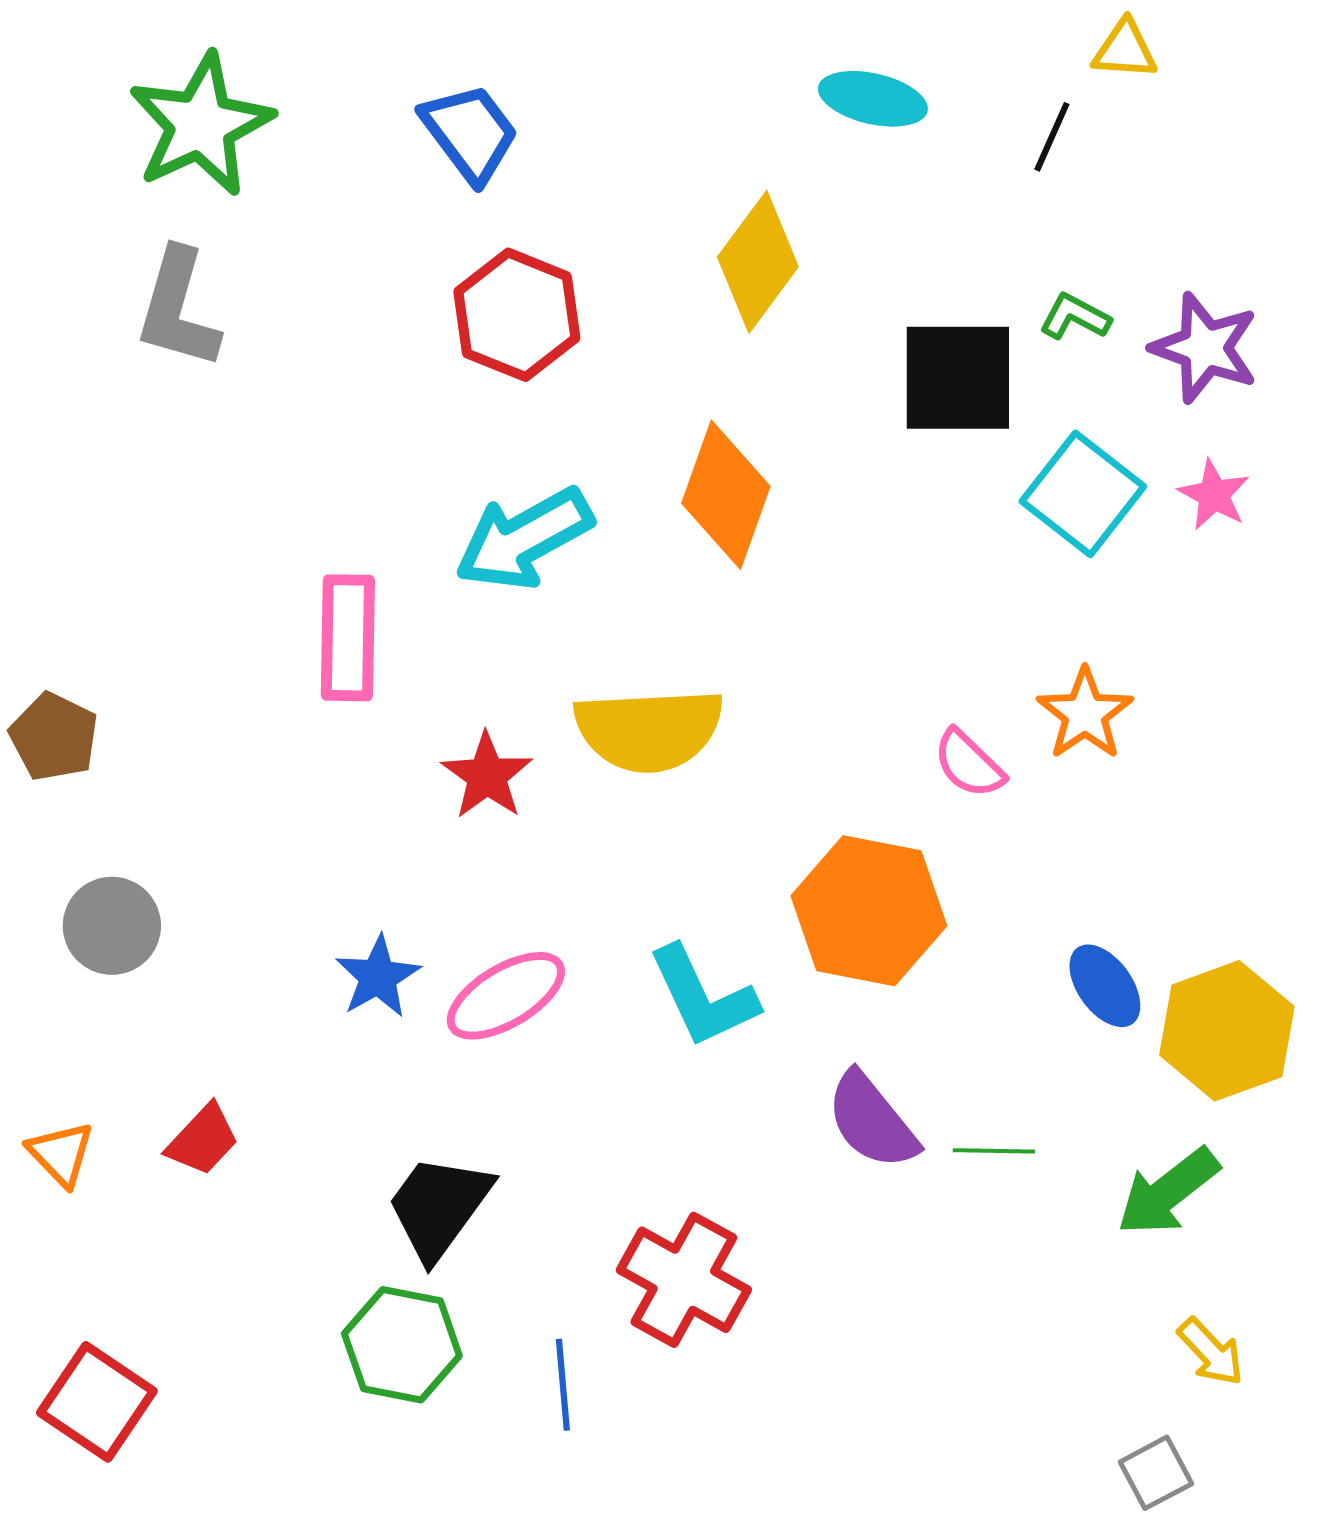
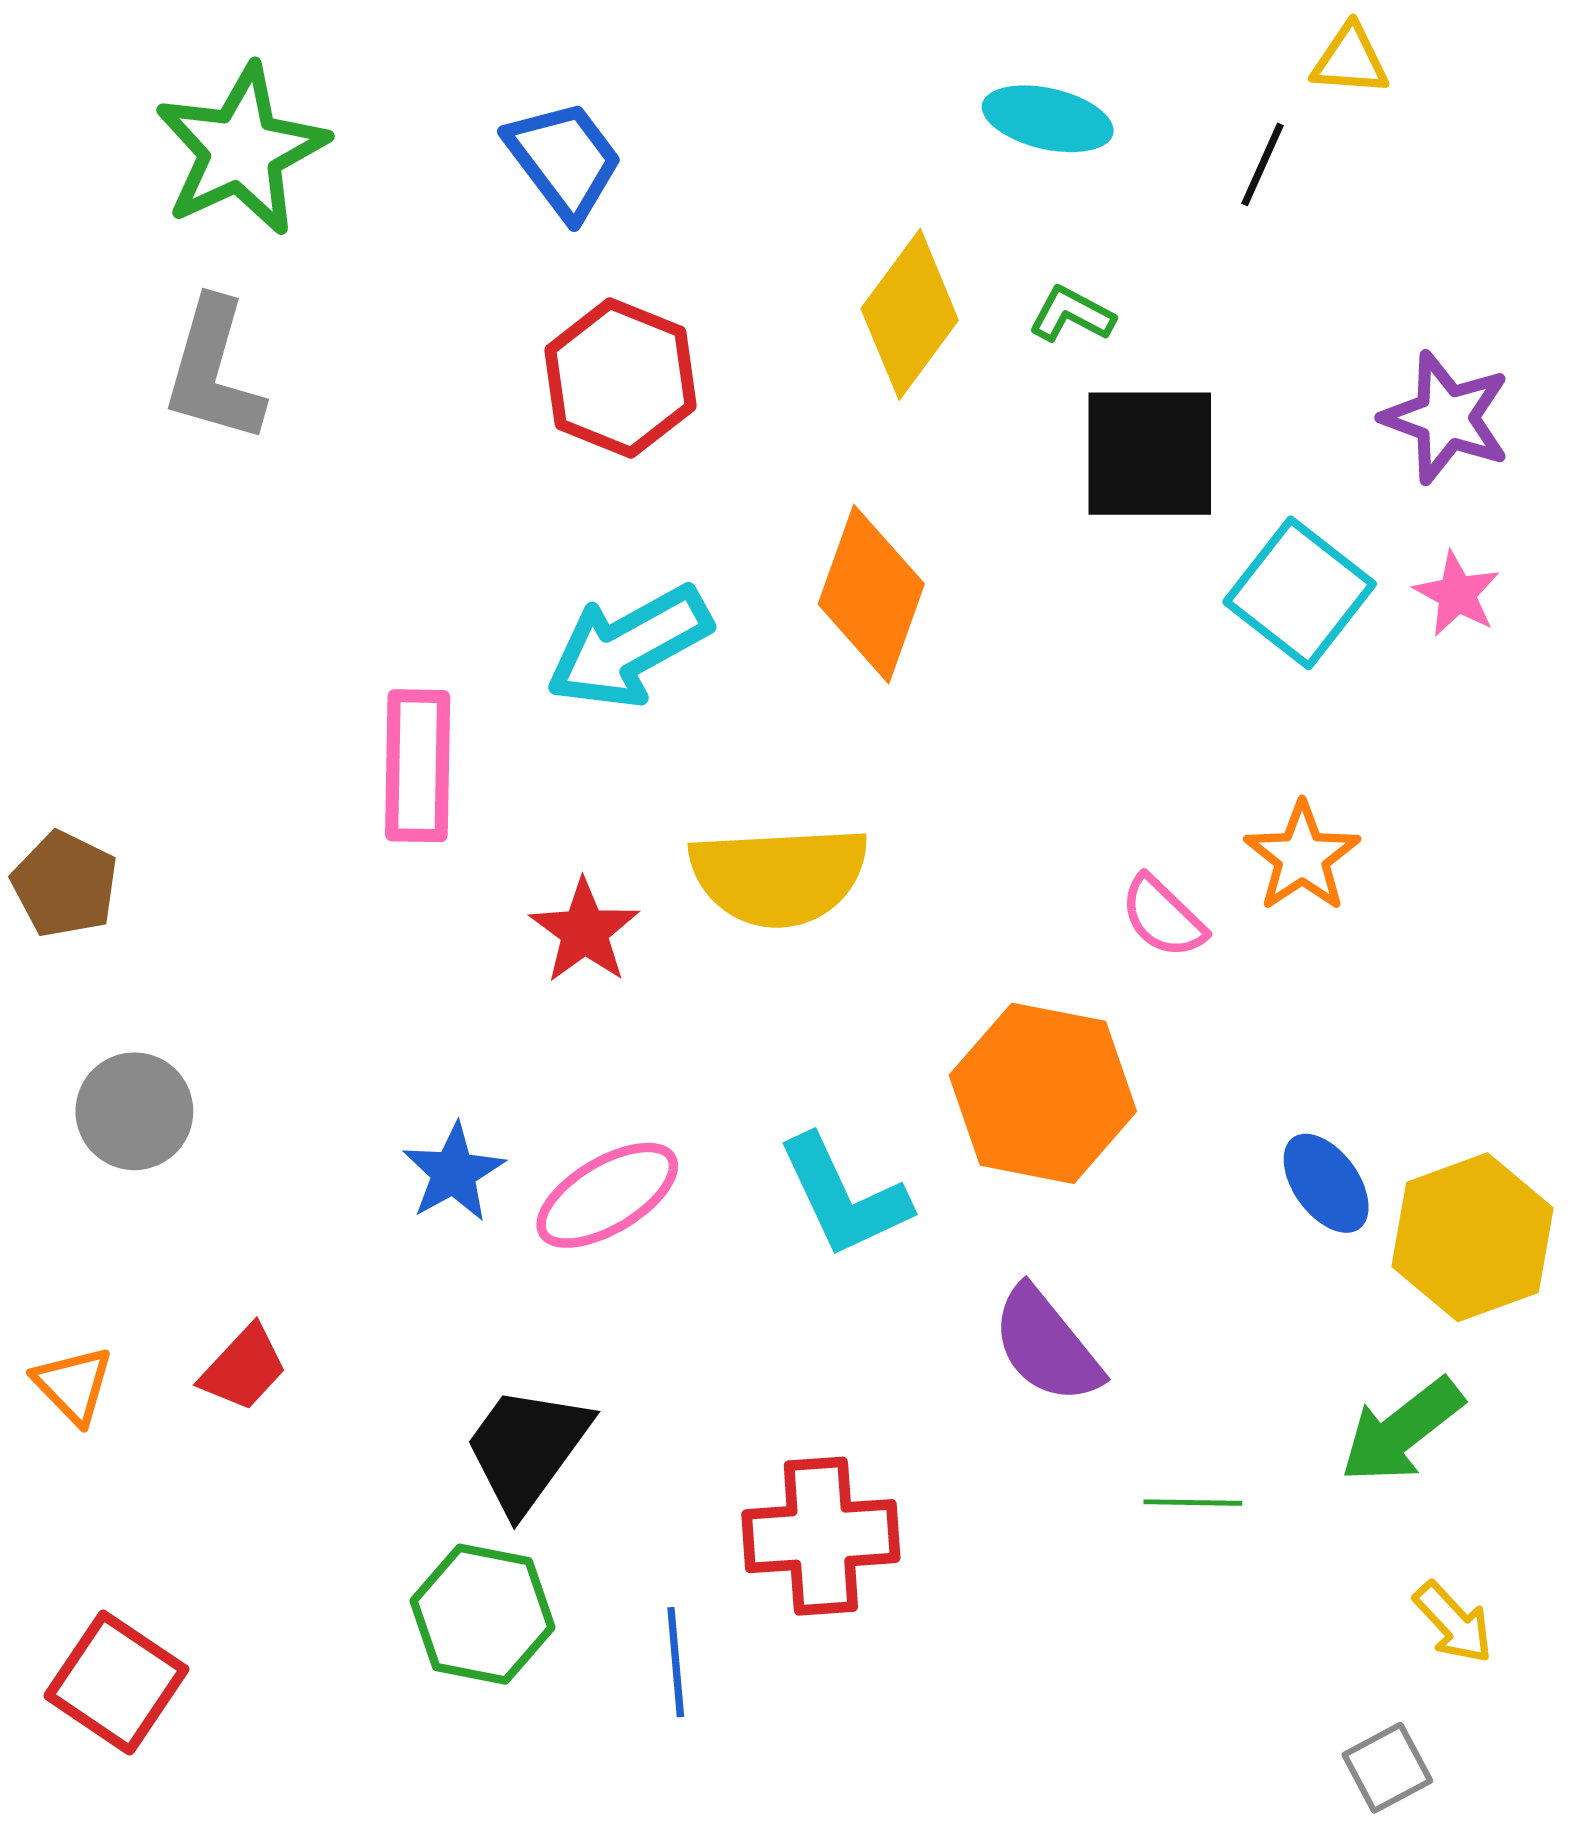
green L-shape: (1075, 317) -> (1072, 314), moved
green line: (994, 1151) -> (1193, 1503), moved
red cross: (684, 1280) -> (821, 1536), turned -33

